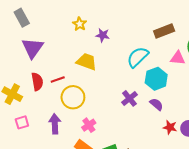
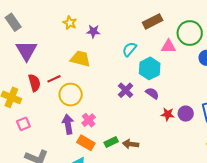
cyan semicircle: (138, 57) -> (129, 49), size x0.7
purple arrow: (55, 124) -> (68, 124), moved

